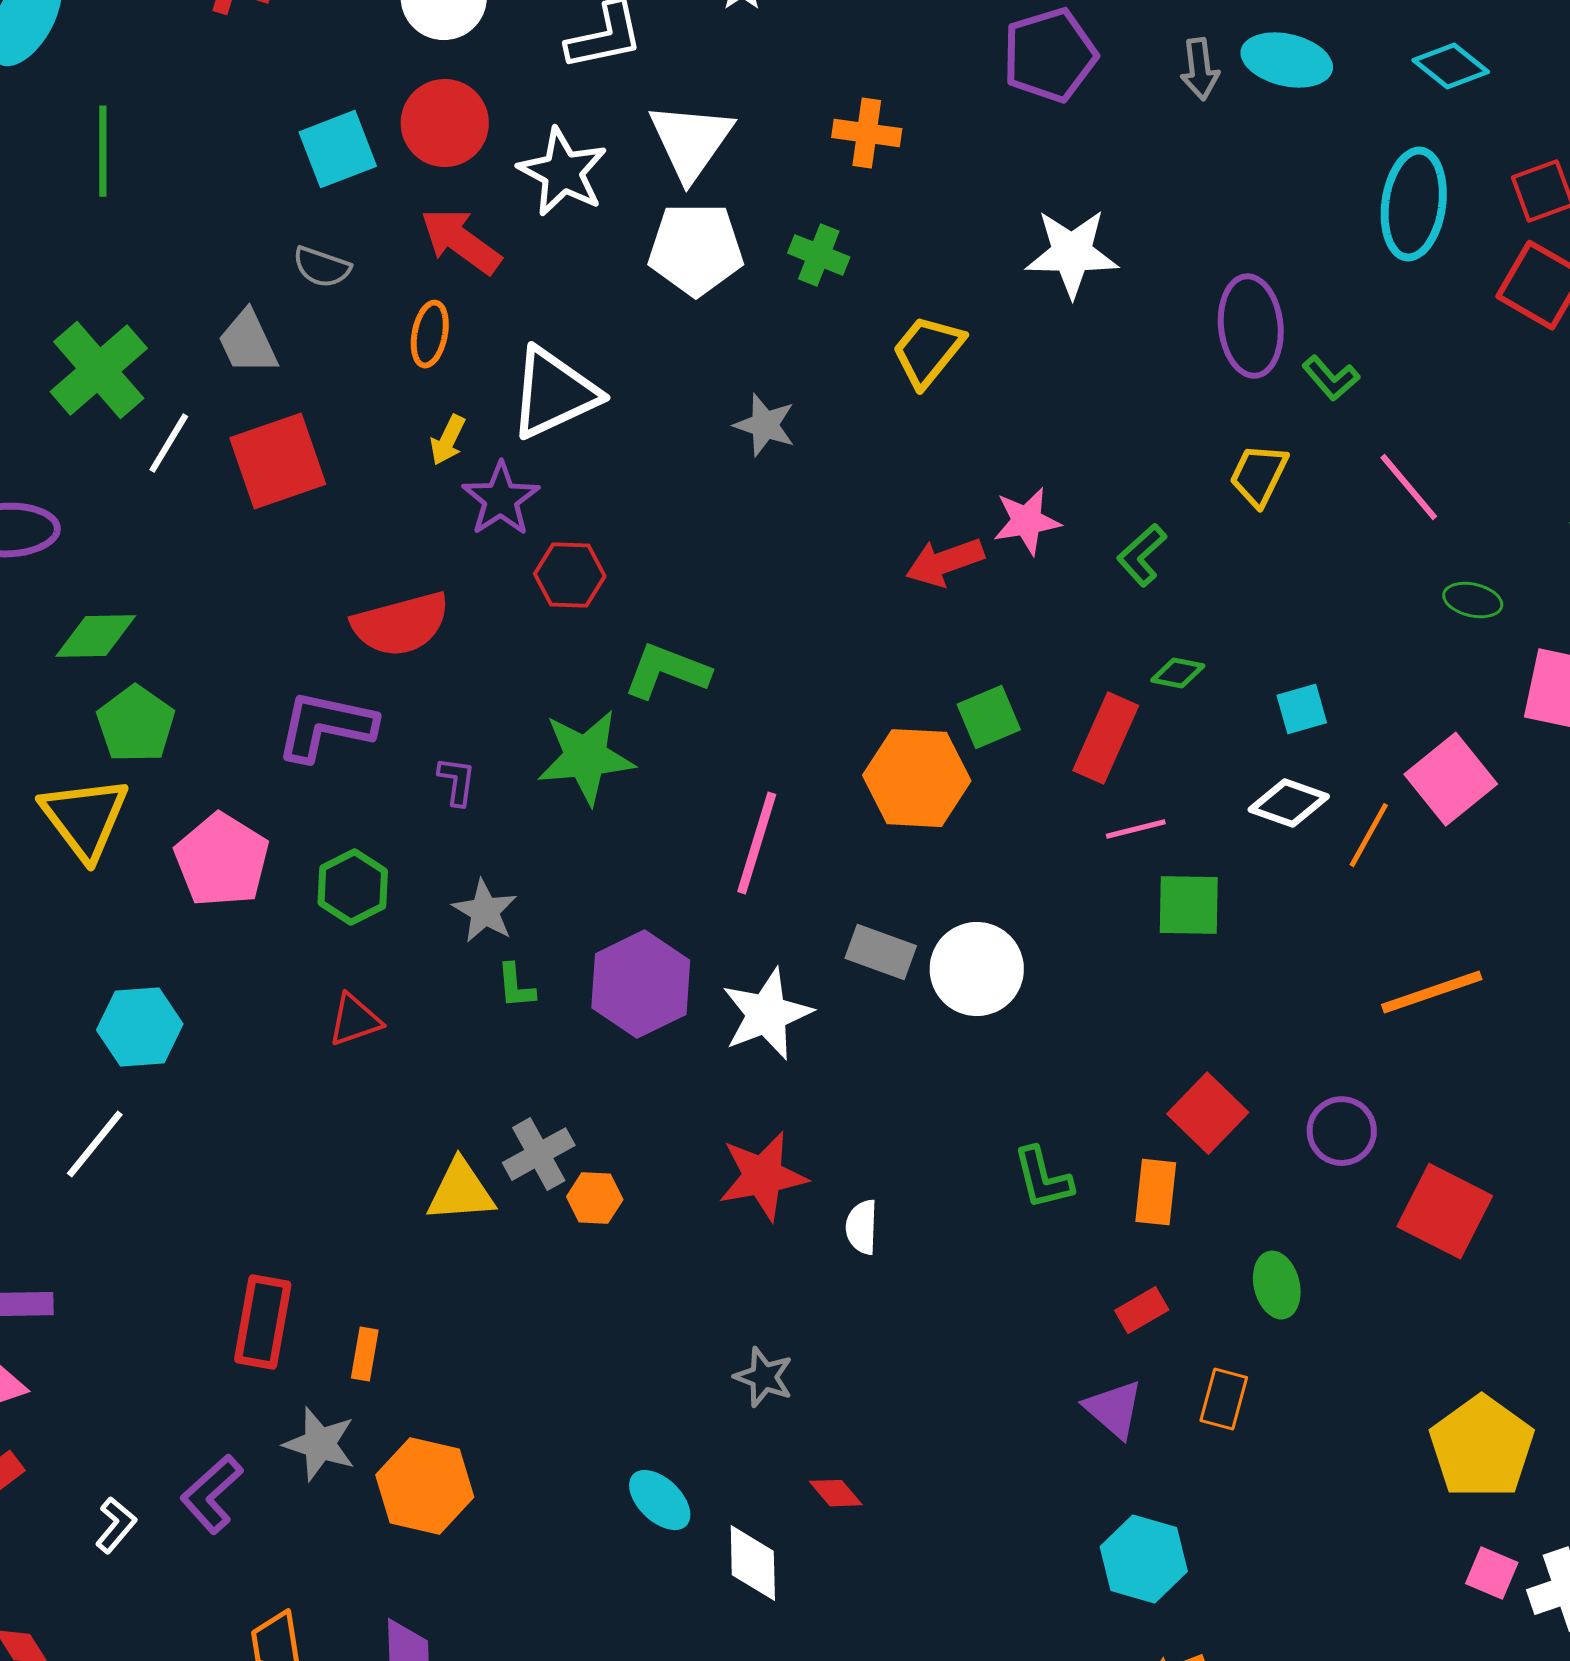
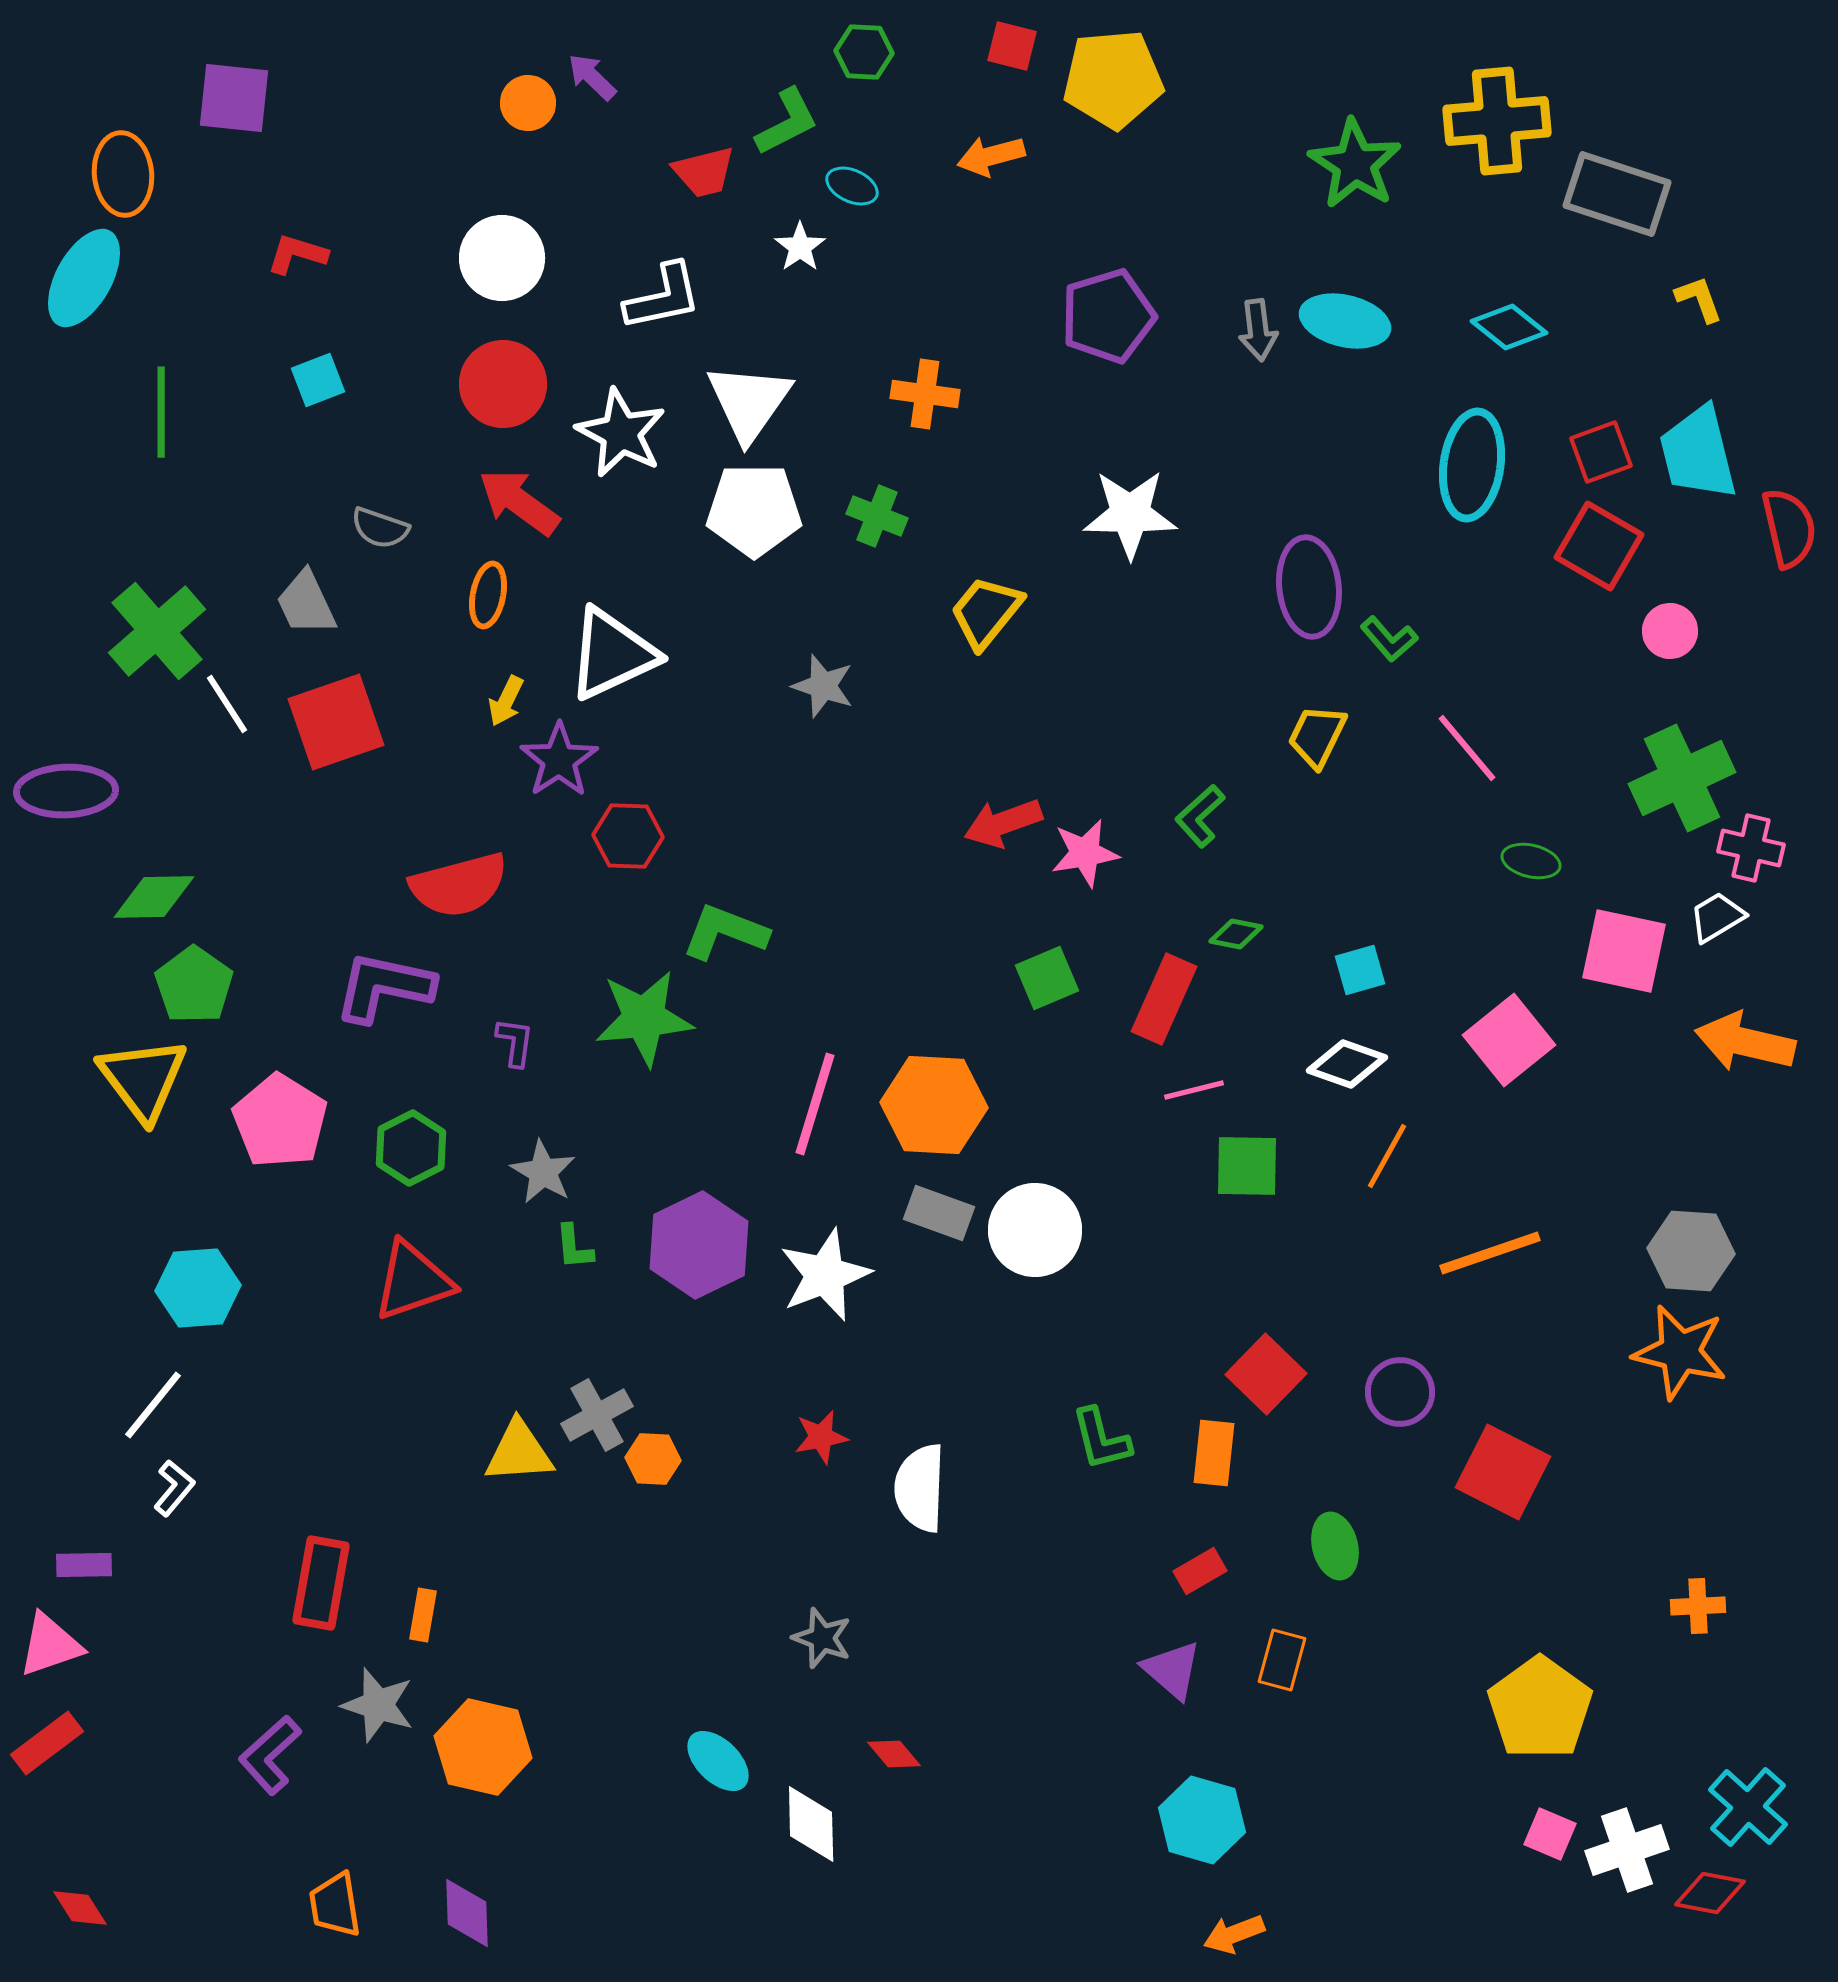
cyan square: (338, 149) -> (318, 380), moved, size x0.7
white line: (169, 443) -> (227, 704), turned -64
pink star: (1027, 521) -> (1085, 853), moved
orange hexagon: (917, 778) -> (934, 1105), moved
orange line: (1369, 835) -> (1387, 1156), moved
red triangle: (355, 1020) -> (413, 1281), size x1.5
red star: (763, 1176) -> (821, 1437), size x0.6
white semicircle: (862, 1227) -> (920, 1488), size x1.6
white L-shape: (116, 1525) -> (174, 1488), moved

